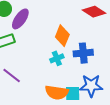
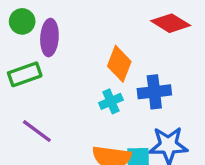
purple ellipse: (20, 19) -> (49, 38), turned -30

